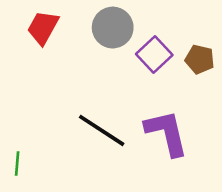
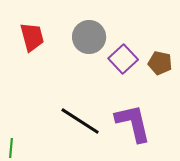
red trapezoid: (43, 28) -> (32, 37), turned 136

